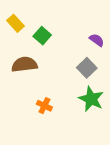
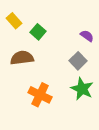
orange cross: (44, 106) -> (40, 95), size x1.6

